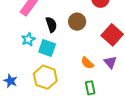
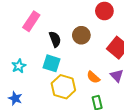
cyan star: (28, 39) -> (19, 66), moved
yellow hexagon: (45, 77) -> (63, 87), moved

